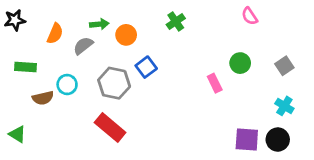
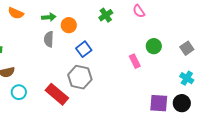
pink semicircle: (250, 16) -> (139, 11), moved
orange semicircle: (55, 34) -> (16, 13), moved, turned 91
gray semicircle: (83, 46) -> (49, 39), moved, turned -49
gray hexagon: (114, 83) -> (80, 77), moved
cyan circle: (67, 85) -> (19, 92), moved

